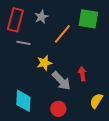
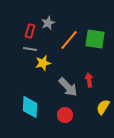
green square: (88, 19) -> (95, 39), moved
red rectangle: (15, 20) -> (30, 31), moved, size x0.6
yellow star: (44, 63) -> (43, 63), moved

